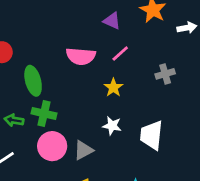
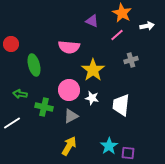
pink line: (120, 54) -> (117, 35), moved
yellow star: (113, 88) -> (93, 70), size x1.6
green cross: (44, 113) -> (44, 107), moved
pink circle: (52, 146) -> (69, 90), moved

